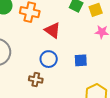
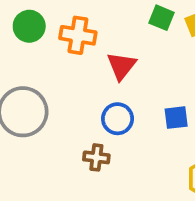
red triangle: (53, 30) -> (121, 66), turned 36

